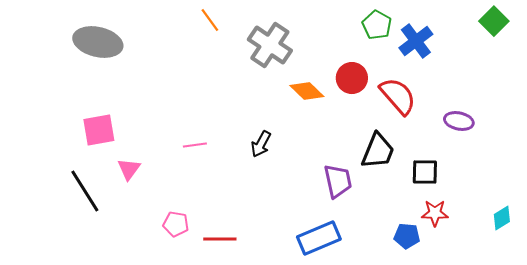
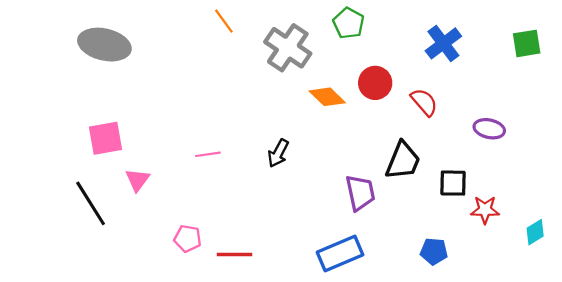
green square: (494, 21) -> (527, 43), moved, turned 36
green pentagon: (377, 25) -> (349, 23), moved
red semicircle: (398, 96) -> (424, 102), size x0.7
red star: (435, 213) -> (485, 210), moved

